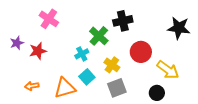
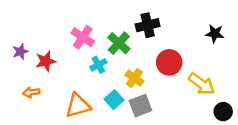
pink cross: (49, 19) -> (83, 37), moved
black star: (179, 28) -> (215, 34), size x0.7
cyan square: (87, 77) -> (114, 100), moved
orange arrow: (32, 86) -> (31, 92), moved
black circle: (157, 93) -> (223, 112), moved

